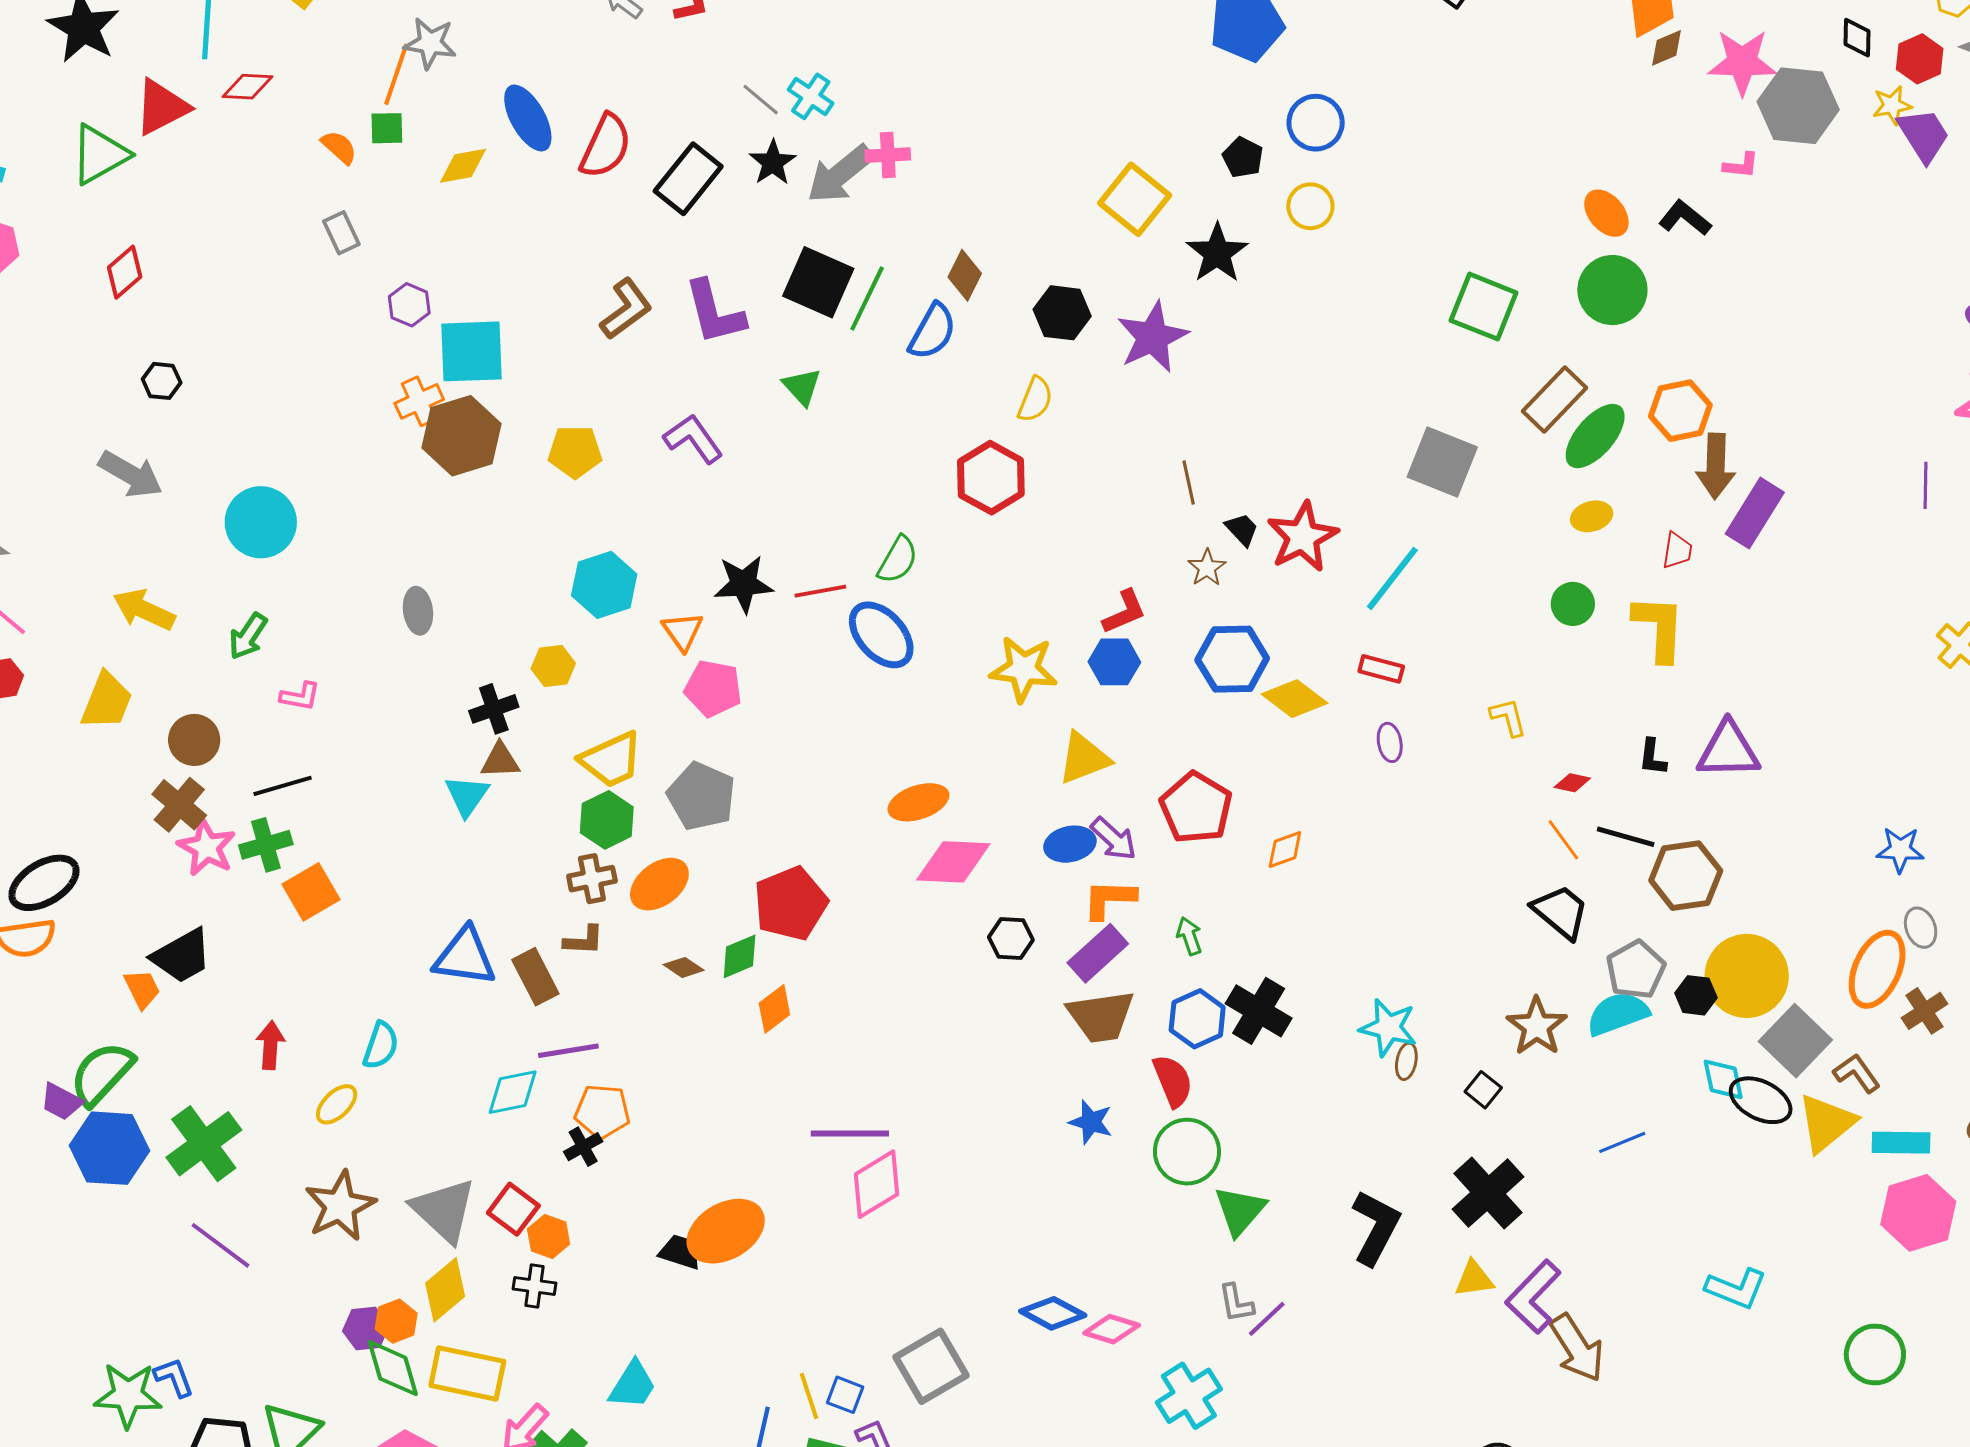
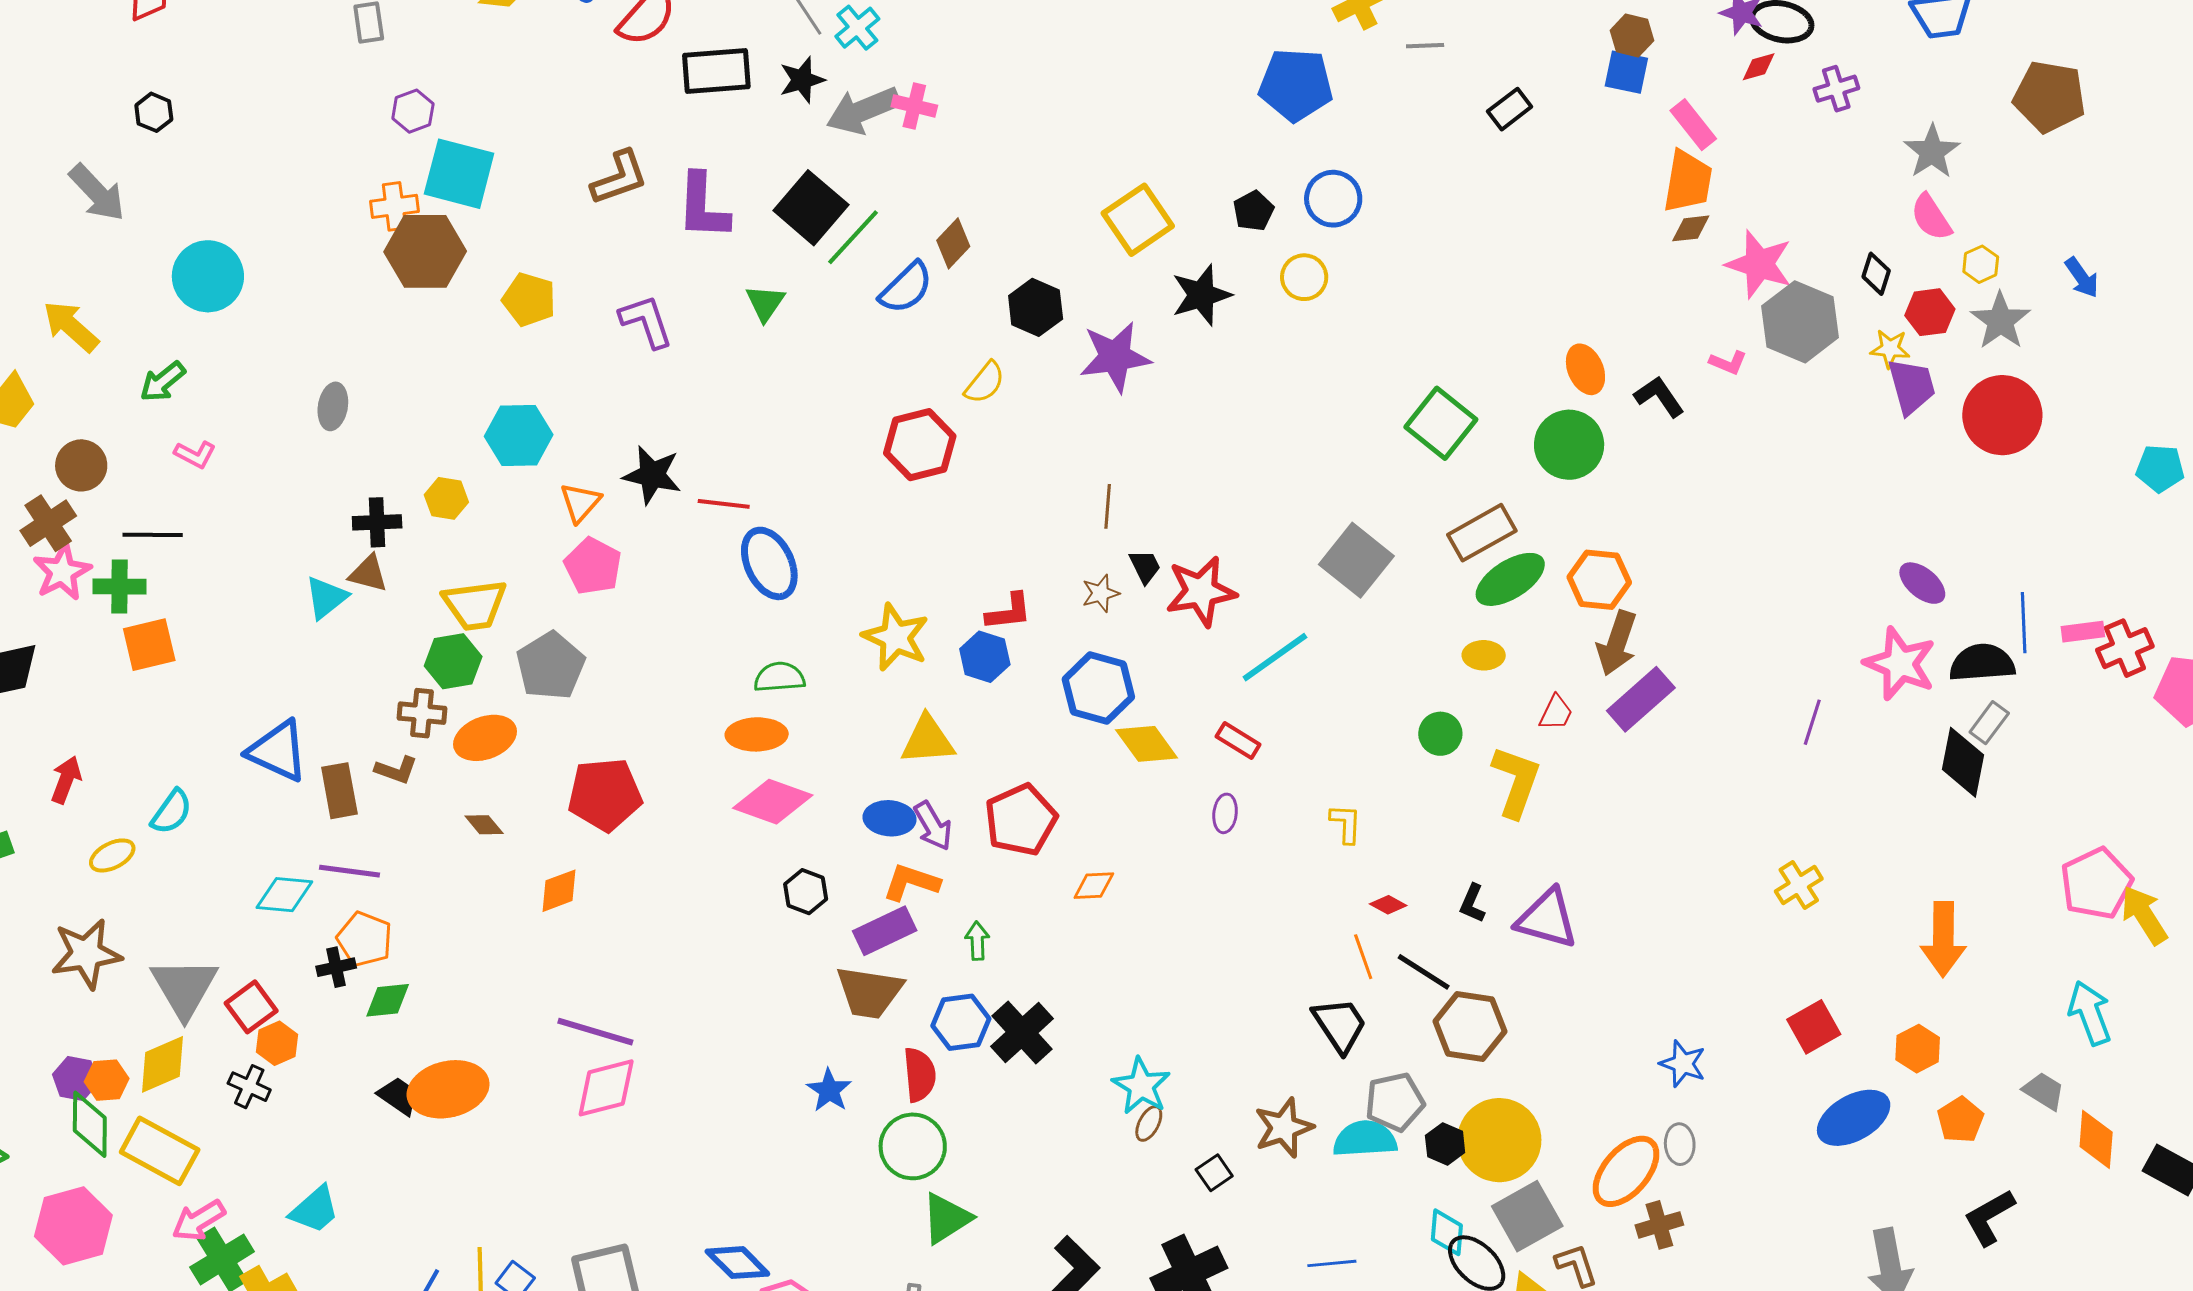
black rectangle: (688, 179) -> (716, 71), turned 30
green semicircle: (898, 560) -> (779, 677), moved, turned -141
green diamond: (740, 956) -> (388, 1000), moved

